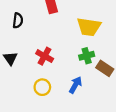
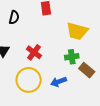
blue arrow: (75, 85) -> (59, 82), turned -147
yellow circle: (42, 87) -> (29, 80), size x1.6

